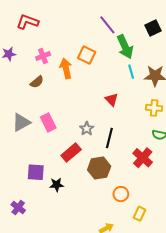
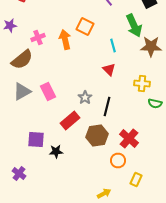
green arrow: (125, 47) -> (134, 26), moved
pink cross: (43, 56) -> (38, 38), moved
cyan line: (131, 72) -> (113, 46), moved
brown semicircle: (37, 82) -> (22, 60), moved, size x1.6
yellow cross: (154, 108) -> (142, 84), moved
red cross: (143, 158) -> (129, 138), moved

